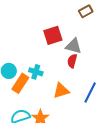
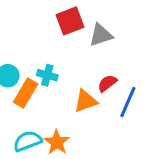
gray triangle: (74, 46) -> (101, 35), turned -30
red semicircle: (72, 61) -> (107, 83), moved, turned 40

